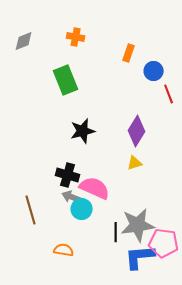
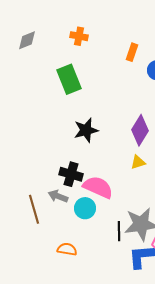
gray arrow: (72, 197) -> (58, 196), moved

